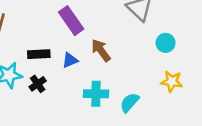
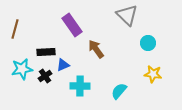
blue triangle: (70, 60) -> (63, 65), moved
cyan cross: (96, 94) -> (80, 86), moved

